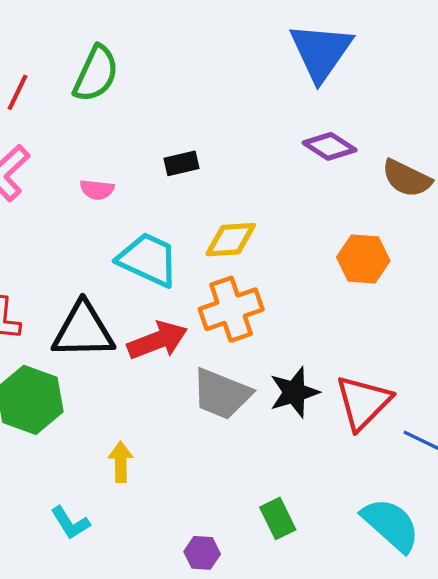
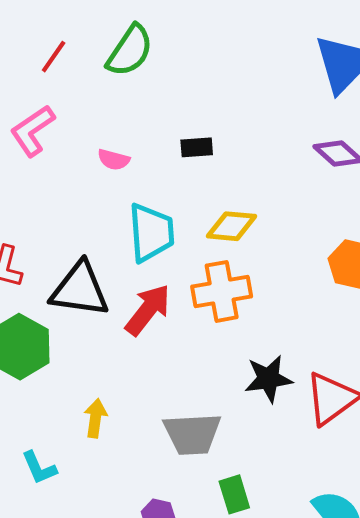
cyan trapezoid: (148, 260) -> (151, 233), turned 52
red arrow: (157, 340) -> (148, 310), turned -40
gray trapezoid: (222, 394) -> (192, 434), moved, turned -34

